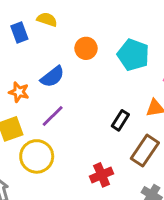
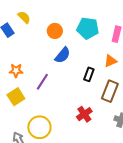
yellow semicircle: (47, 19) -> (24, 17), turned 40
blue semicircle: (52, 77) -> (63, 55), moved
yellow circle: (37, 156) -> (39, 127), moved

